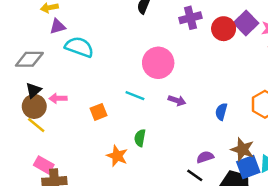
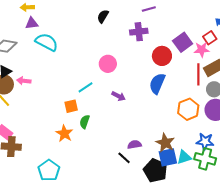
red circle: (224, 29) -> (162, 56), moved
pink circle: (158, 63) -> (108, 64), size x0.7
cyan line: (135, 96) -> (86, 87), turned -63
orange square: (99, 112) -> (71, 106), moved
blue semicircle: (221, 112) -> (157, 84), moved, size x1.5

